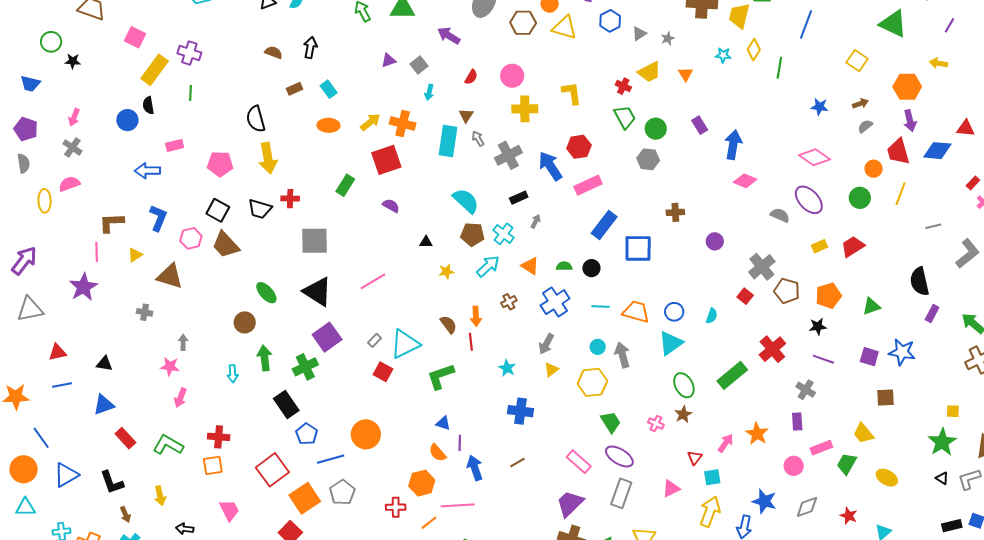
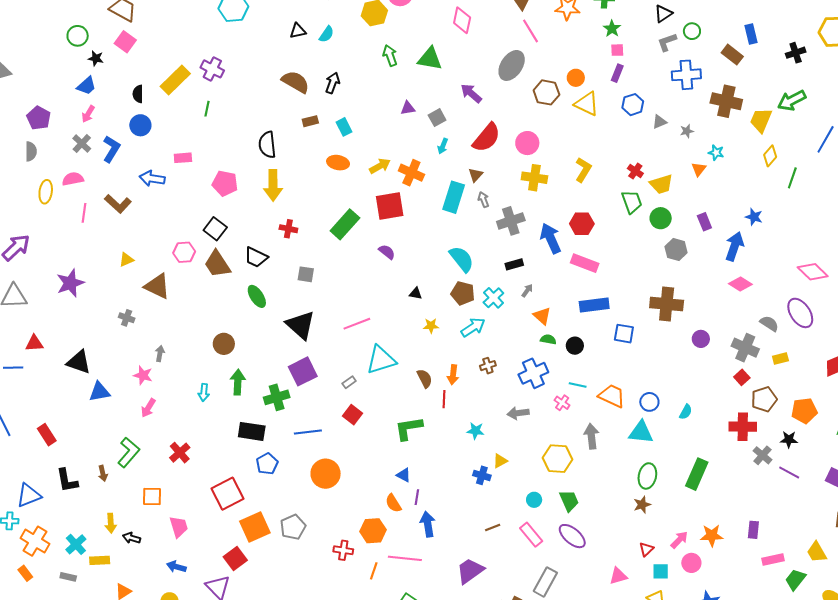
pink square: (135, 37) -> (125, 42), moved
brown semicircle: (274, 52) -> (296, 82), size x1.6
cyan star: (723, 55) -> (716, 153), moved
yellow trapezoid: (649, 72) -> (661, 184), moved
red semicircle: (471, 77) -> (487, 138), size x2.0
blue trapezoid: (30, 84) -> (86, 86), moved, turned -65
yellow L-shape: (572, 93) -> (583, 170), turned 30
black semicircle: (148, 105) -> (138, 94), moved
blue star: (820, 107) -> (754, 217), moved
gray hexagon: (648, 159) -> (676, 250), moved
green rectangle: (345, 185) -> (345, 224), size x1.4
pink rectangle: (588, 185) -> (585, 263), turned 36
black trapezoid: (260, 209) -> (256, 257), moved
brown cross: (675, 212) -> (667, 304), size x1.8
blue L-shape: (158, 218) -> (111, 149), moved
brown L-shape: (111, 223) -> (118, 204), moved, turned -144
blue rectangle: (604, 225) -> (594, 305), turned 36
gray square: (314, 241) -> (306, 274), size x0.6
yellow rectangle: (819, 246) -> (780, 358), moved
blue square: (638, 248) -> (624, 334), size x0.7
pink line: (97, 252) -> (84, 213), moved
orange triangle: (530, 266) -> (542, 316), moved
gray cross: (762, 267) -> (745, 348), moved, turned -36
brown pentagon: (787, 291) -> (764, 399), turned 30
green ellipse: (266, 293) -> (257, 296), moved
red square: (745, 296) -> (742, 377), moved
cyan triangle: (671, 343) -> (641, 432), turned 32
cyan triangle: (405, 344) -> (381, 360), moved
gray arrow: (546, 344) -> (518, 413), turned 45
cyan circle: (598, 347) -> (534, 500), moved
red cross: (772, 349) -> (743, 427), moved, turned 32
black triangle: (104, 364) -> (79, 362), size x1.5
cyan star: (507, 368) -> (476, 431), turned -30
yellow triangle: (551, 370) -> (500, 461), moved
green rectangle: (732, 375) -> (697, 474), turned -36
blue line: (62, 385) -> (13, 368), moved
green ellipse: (684, 385) -> (647, 476), turned 30
gray cross: (806, 390) -> (762, 455), moved
black rectangle: (286, 404) -> (252, 431), turned -56
blue triangle: (104, 405) -> (99, 392), moved
blue cross: (520, 411) -> (482, 475), size x0.7
pink cross: (656, 424) -> (562, 403), moved
orange star: (757, 434) -> (712, 535), turned 30
red cross: (219, 437) -> (180, 453), turned 35
red rectangle: (125, 438) -> (47, 435), moved
green L-shape: (168, 445) -> (129, 452), turned 92
blue line: (331, 459) -> (308, 432), moved
brown line: (518, 463) -> (493, 527), moved
orange square: (213, 465) -> (152, 496), moved
pink circle: (794, 466) -> (691, 563), moved
blue triangle: (66, 475) -> (29, 495), moved
gray rectangle: (621, 493) -> (545, 582), moved
yellow arrow: (160, 496) -> (111, 523), moved
purple trapezoid: (570, 504) -> (470, 571), moved
brown arrow: (125, 514) -> (103, 473), moved
orange line: (429, 523) -> (374, 571), turned -42

